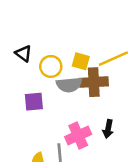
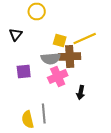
black triangle: (23, 53) -> (16, 34), turned 32
yellow circle: (51, 66) -> (37, 12), moved
pink cross: (78, 135) -> (58, 76), moved

